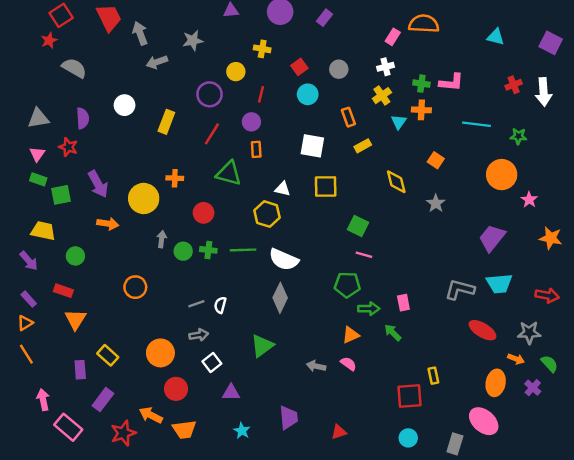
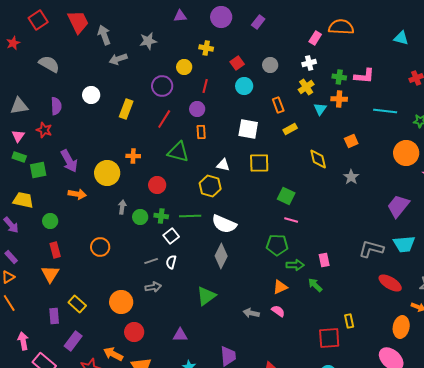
red star: (49, 40) -> (13, 43), moved
orange square: (436, 160) -> (351, 141), turned 32
red rectangle: (63, 291) -> (55, 250), moved, turned 56
white square: (212, 363) -> (171, 236), moved

